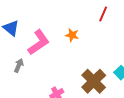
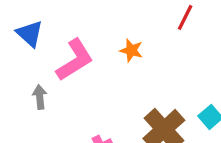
gray arrow: (19, 65) -> (40, 97), turned -32

